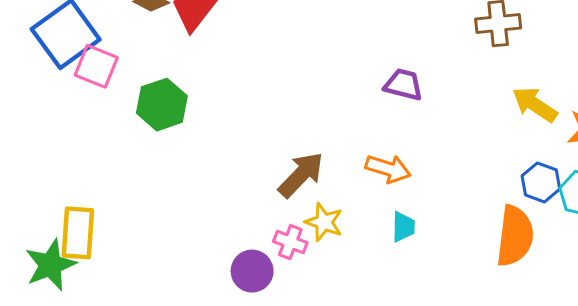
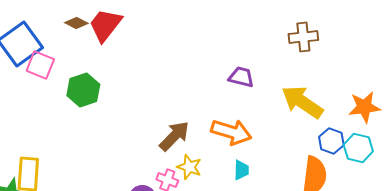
yellow arrow: (535, 105) -> (302, 102), moved, size x1.4
orange arrow: (388, 169) -> (231, 132), size x1.4

